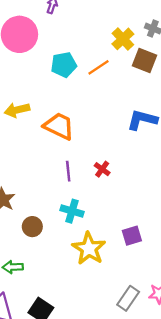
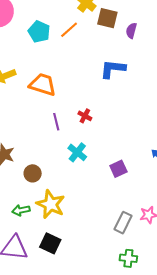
cyan pentagon: (64, 65) -> (39, 32), turned -30
cyan cross: (72, 211) -> (77, 152), moved, turned 30
yellow star: (89, 249) -> (51, 204), moved

